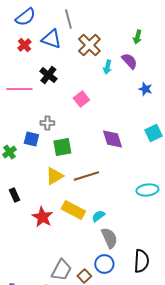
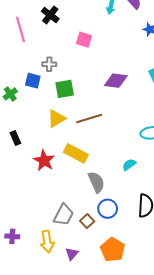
pink line: (19, 89) -> (20, 29), turned 75
pink square: (81, 99) -> (84, 40), turned -35
purple diamond: (112, 139) -> (116, 81), turned -65
cyan semicircle: (98, 216) -> (129, 165), moved
gray semicircle: (109, 238) -> (96, 182), moved

